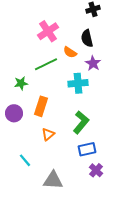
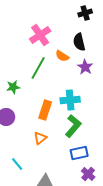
green line: (46, 64) -> (38, 68), turned -35
cyan cross: (78, 83) -> (70, 100), moved
orange rectangle: (41, 106) -> (45, 110), moved

